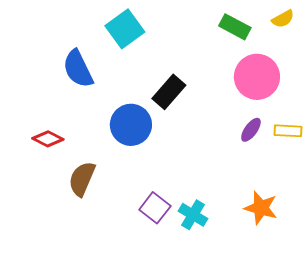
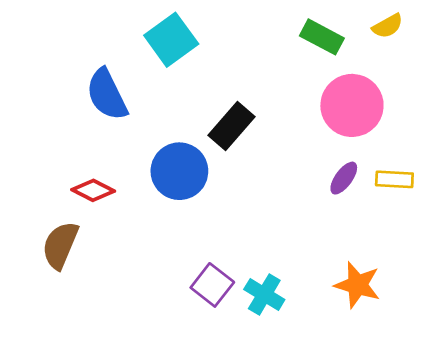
red diamond: (48, 139) -> (93, 190), moved
brown semicircle: (82, 179) -> (60, 245), moved

